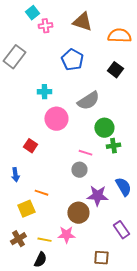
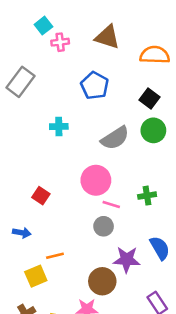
pink circle: (56, 119) -> (96, 180), moved
green circle: (104, 128) -> (153, 130), moved
blue arrow: (15, 175) -> (22, 233), turned -72
orange line: (41, 193) -> (55, 256), turned -32

